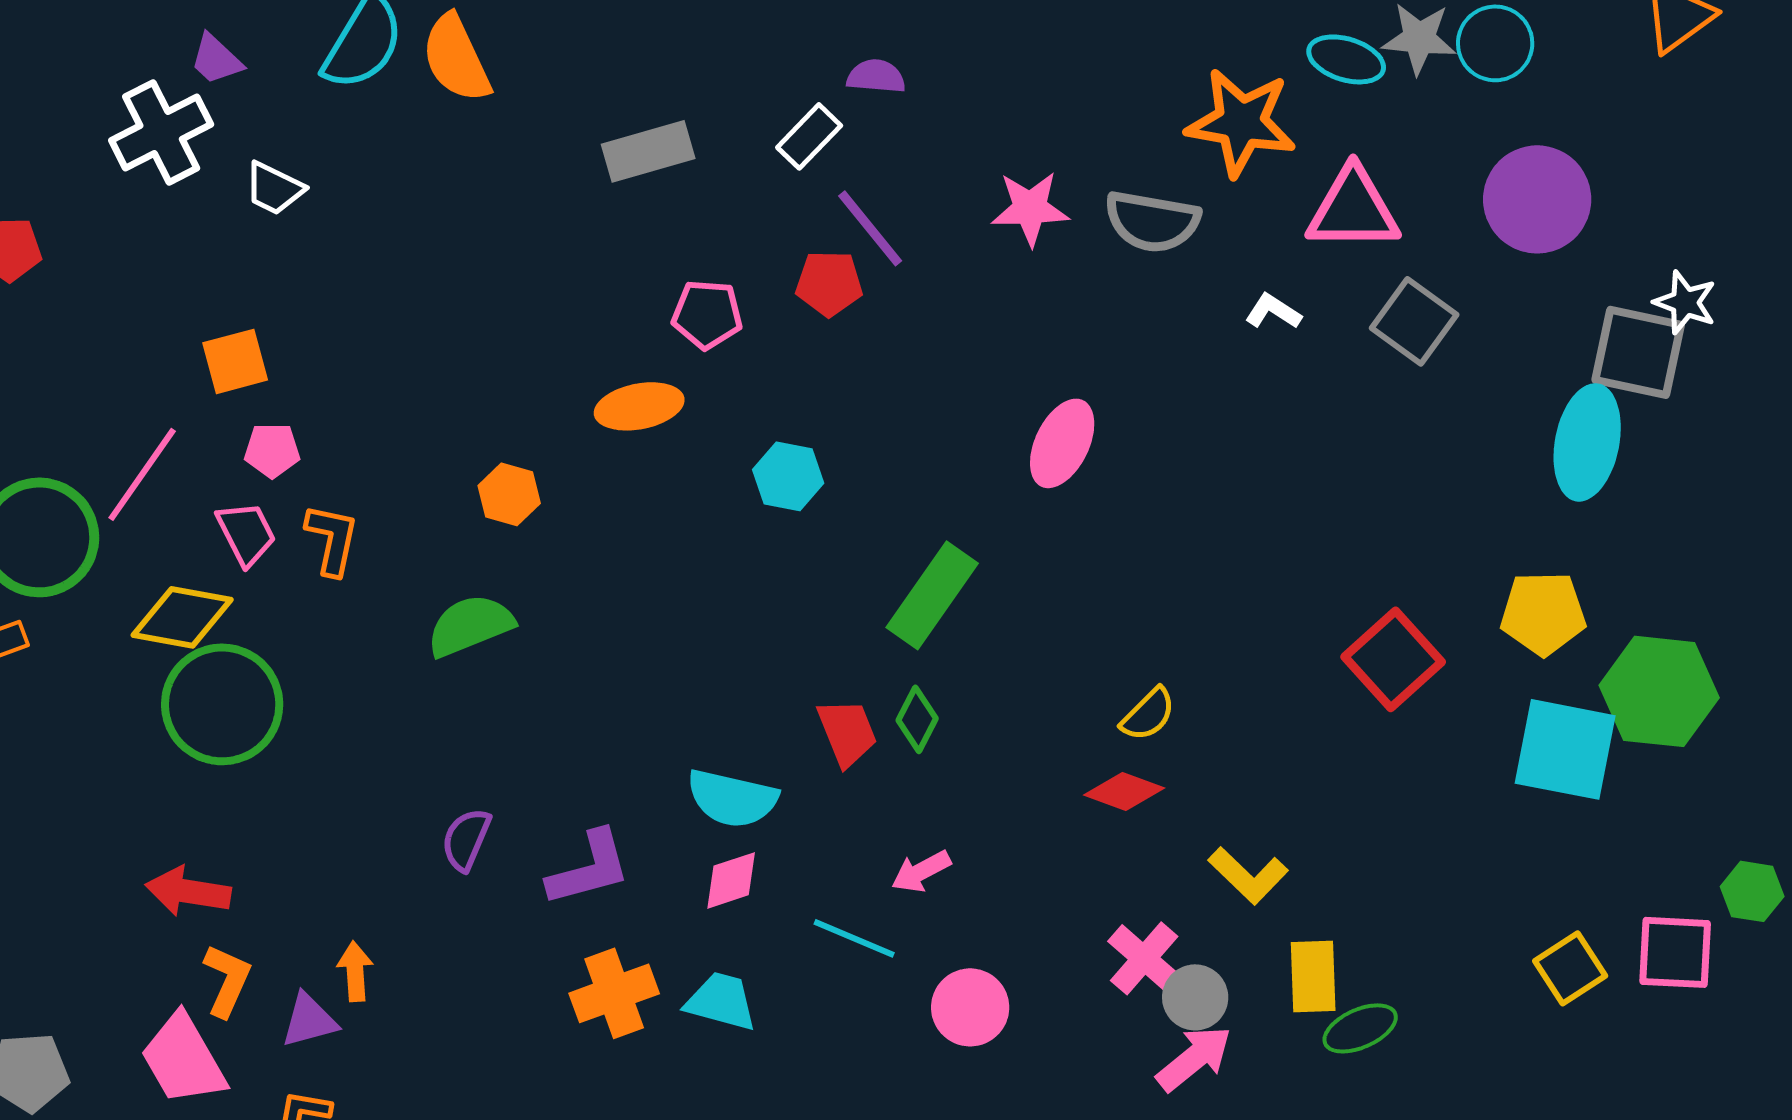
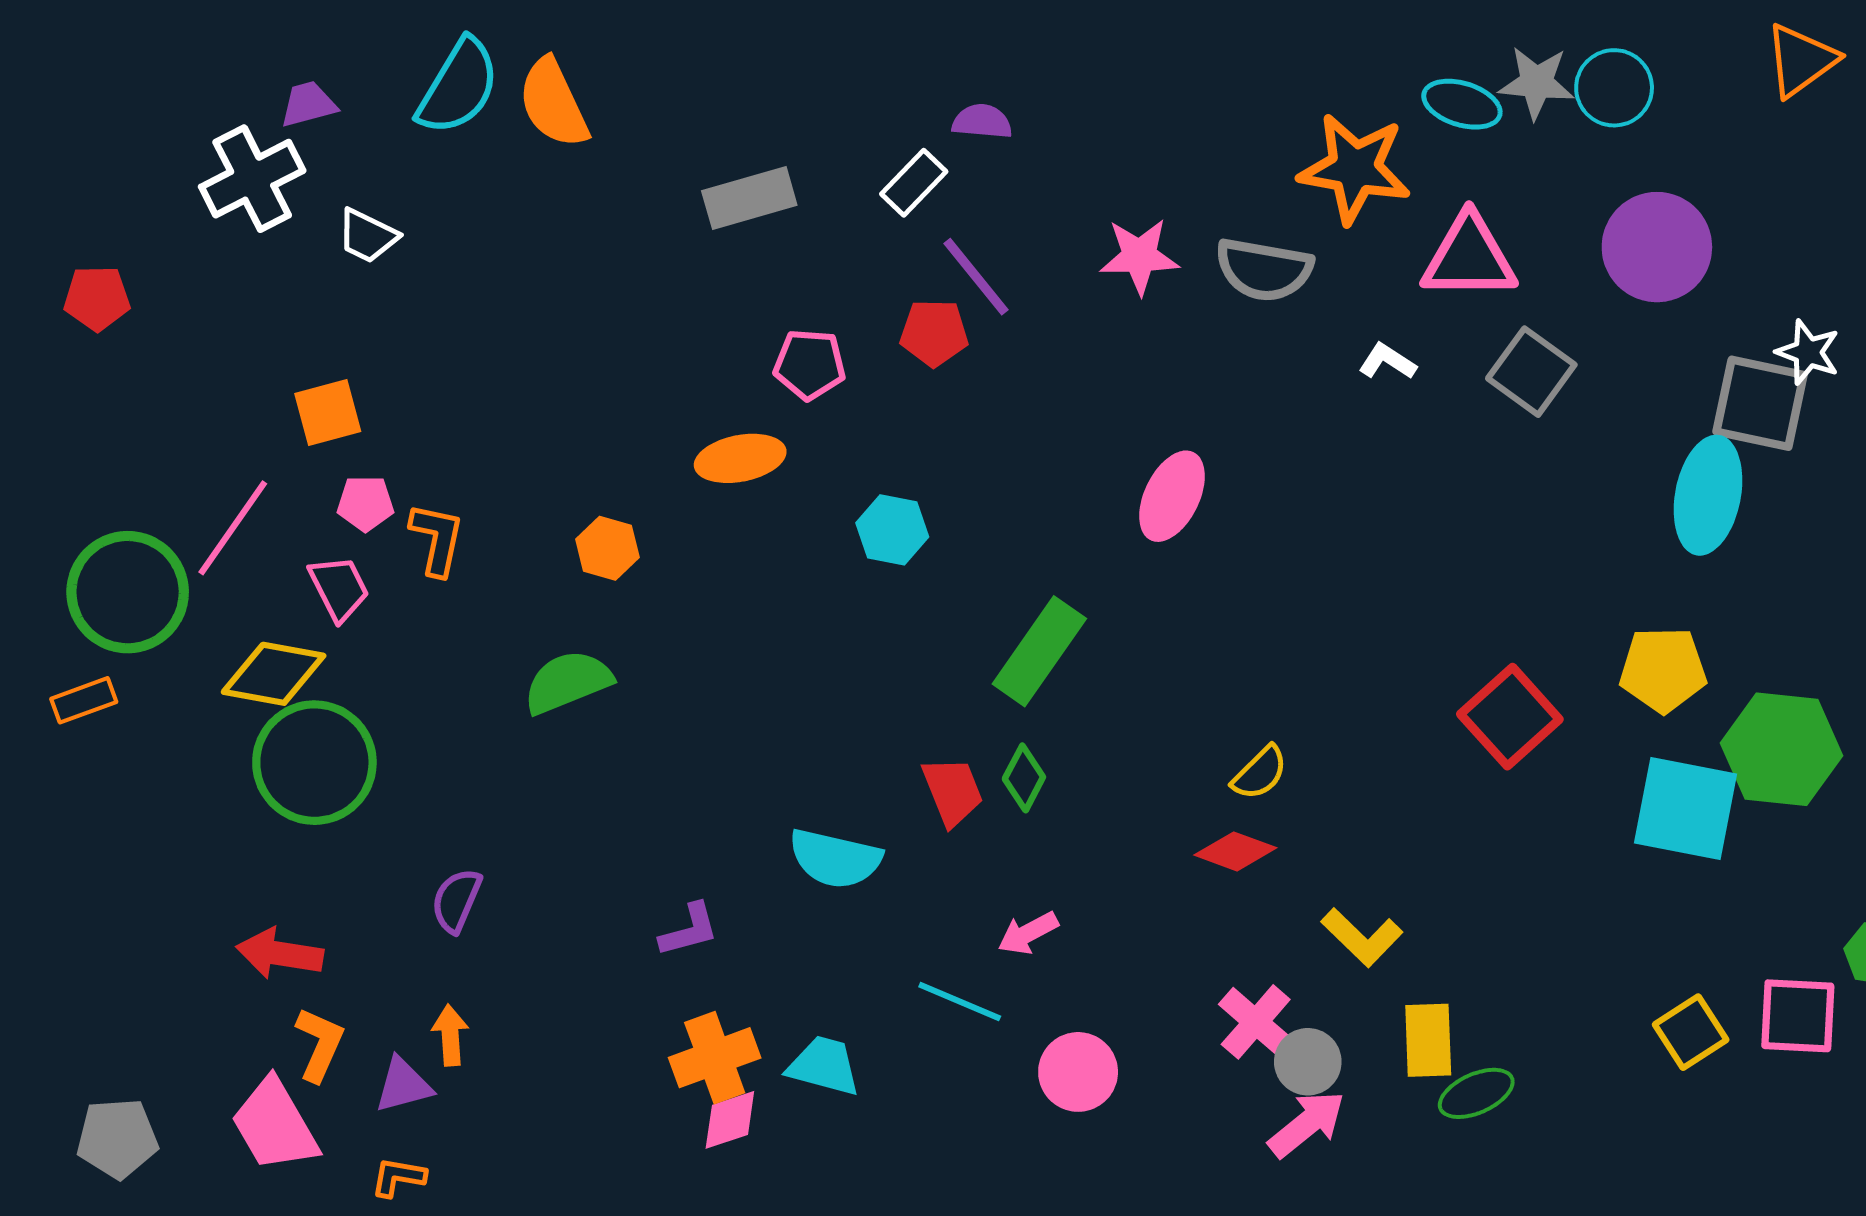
purple trapezoid: (216, 59) -> (308, 104), turned 122
orange L-shape: (332, 539) -> (437, 539), moved
purple semicircle: (466, 839) -> (456, 900), moved
purple L-shape: (589, 868) -> (689, 930), size x0.7
pink diamond: (731, 880) -> (730, 1120), moved

